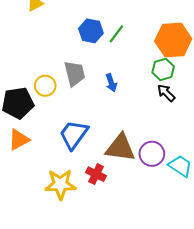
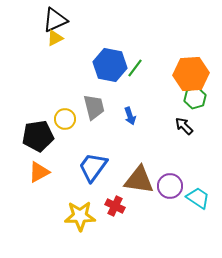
blue hexagon: (91, 31) -> (110, 65), size x1.4
green hexagon: (163, 69) -> (195, 98), moved

